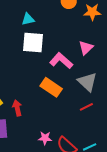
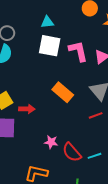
pink L-shape: (61, 61) -> (78, 51), moved, turned 30
red arrow: (17, 108) -> (27, 109), turned 98

